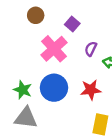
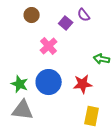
pink cross: (54, 49) -> (49, 46), size x0.7
purple semicircle: (91, 49) -> (84, 15), moved, turned -64

